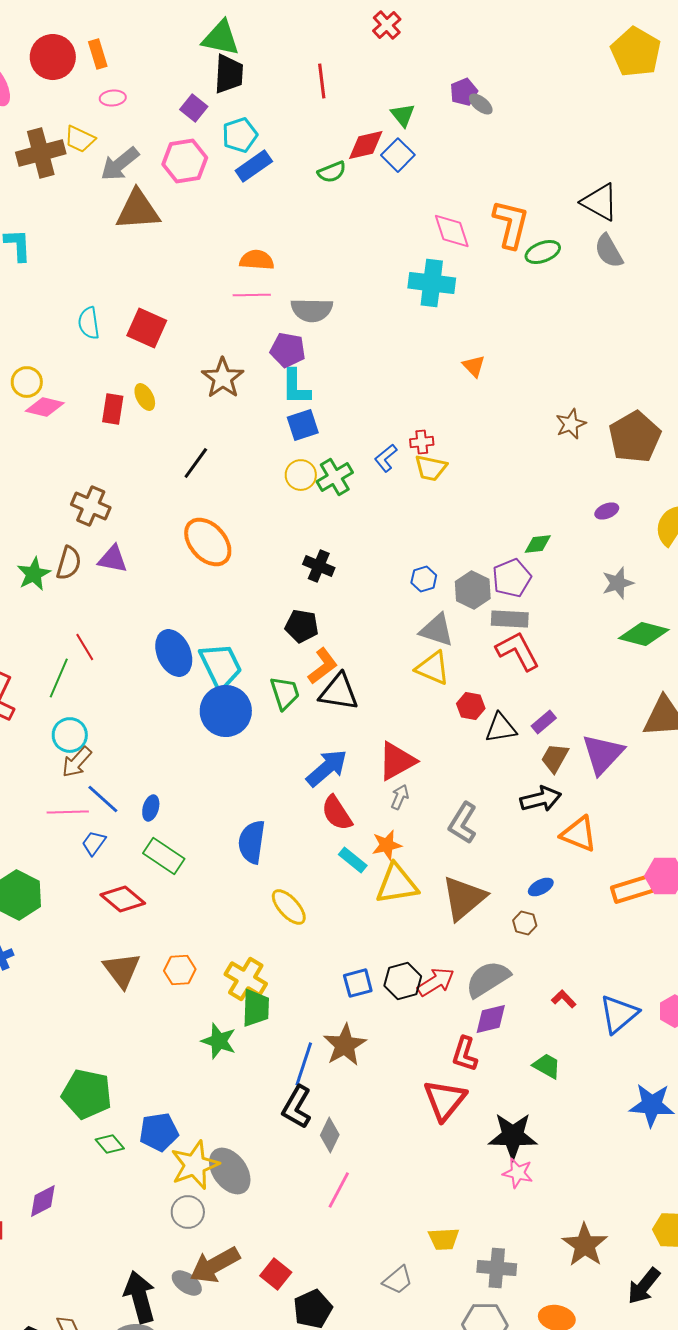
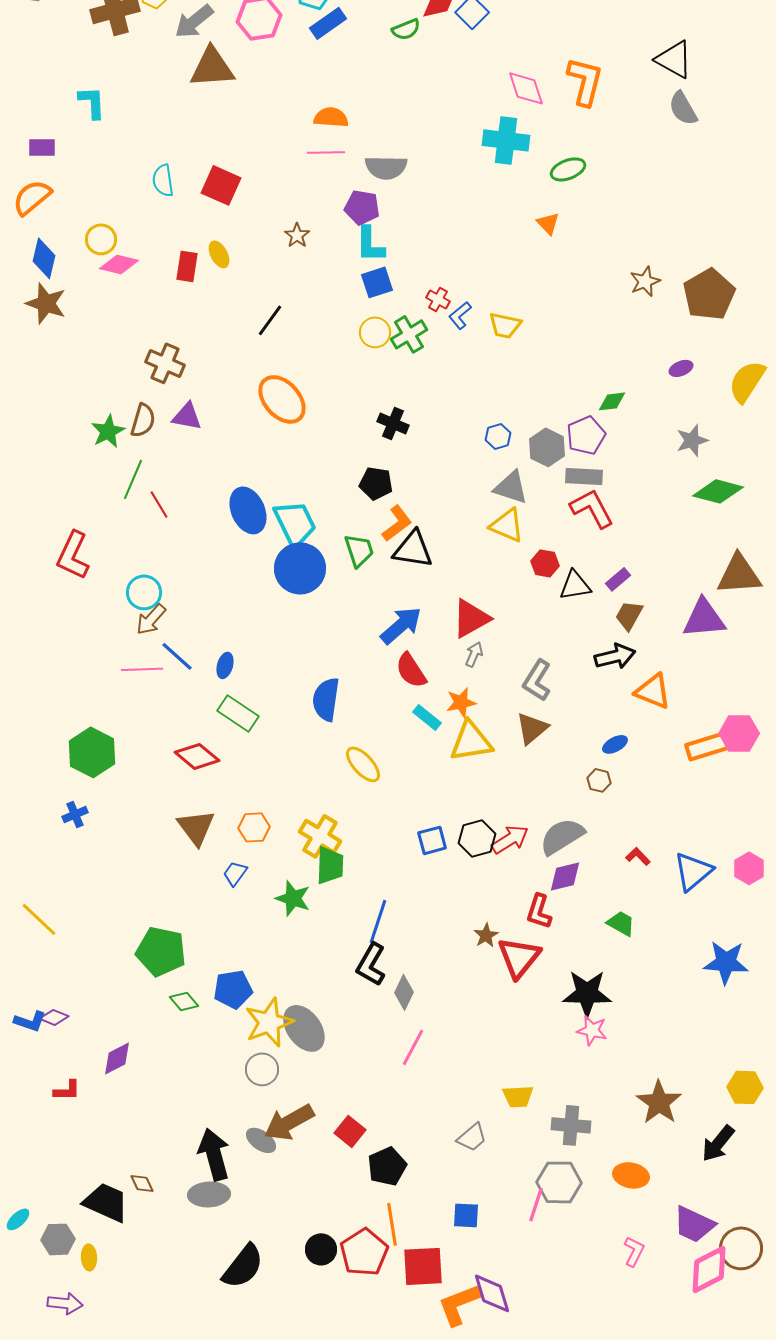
green ellipse: (543, 252) -> (568, 169), moved
brown star: (223, 378) -> (297, 235), size x0.6
red cross: (422, 442) -> (438, 299), moved, turned 35
green line: (59, 678) -> (133, 479), moved
purple triangle: (603, 754) -> (704, 618), moved, turned 42
blue trapezoid: (94, 843) -> (235, 873), moved
brown triangle: (464, 898) -> (532, 728), moved, size x0.7
brown star: (345, 1045) -> (486, 935), moved, size x0.6

